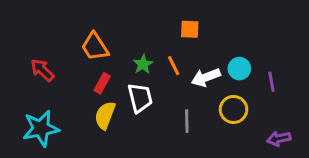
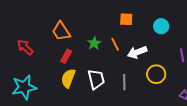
cyan circle: (239, 69) -> (161, 26), moved
white trapezoid: (140, 98) -> (96, 79), moved

